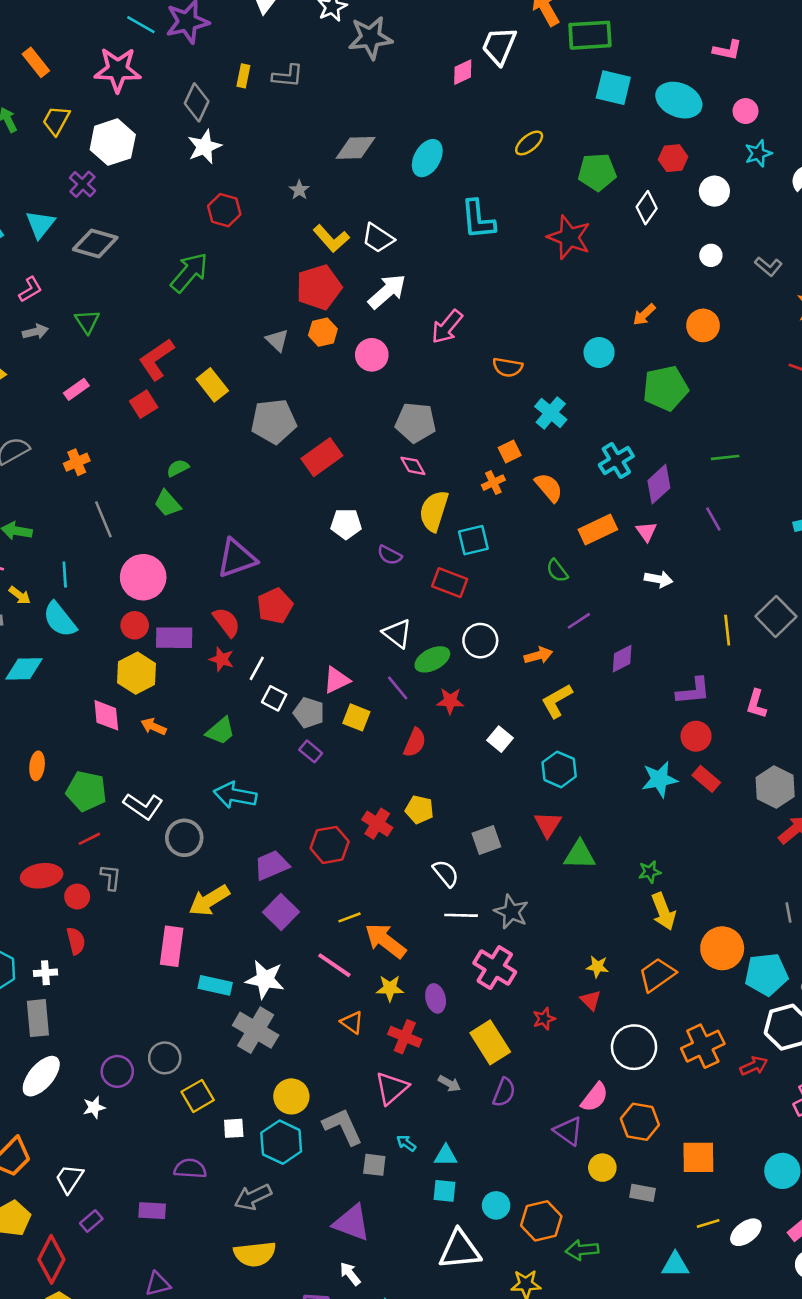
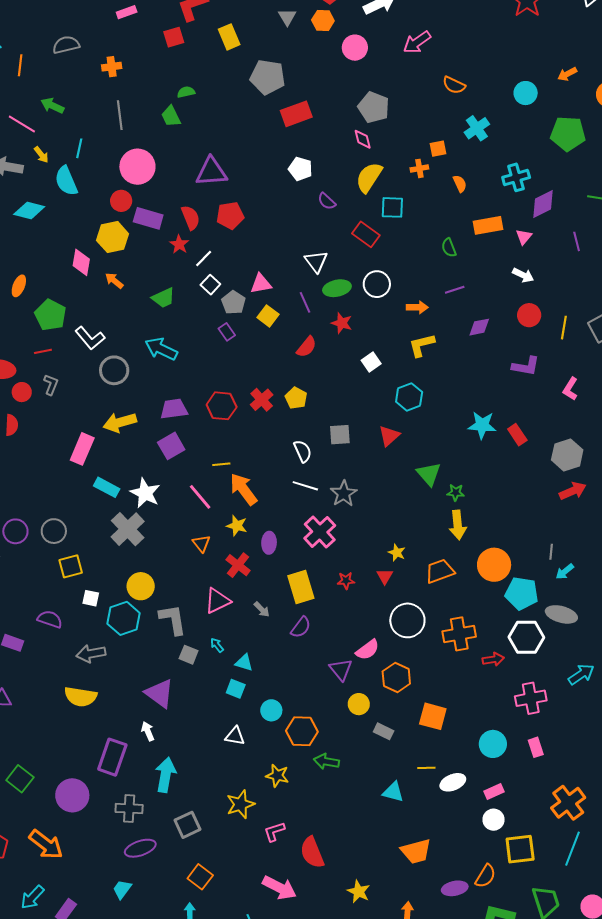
orange semicircle: (549, 487) -> (460, 184), size x0.7
red circle: (696, 736) -> (529, 315), moved
green triangle: (580, 855) -> (429, 474), moved, turned 32
white triangle: (460, 1250) -> (235, 736), size x0.6

